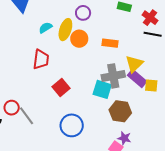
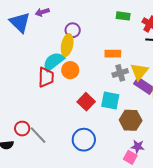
purple circle: (83, 13) -> (73, 30), moved
cyan semicircle: (45, 28) -> (54, 62), moved, size x1.6
orange circle: (79, 39) -> (70, 70), moved
gray cross: (113, 76) -> (120, 73), moved, size x0.7
red square: (61, 88) -> (86, 102), moved

